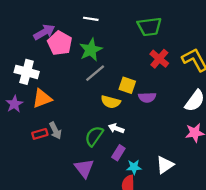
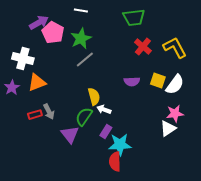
yellow square: (127, 85) -> (158, 81), moved
yellow semicircle: (111, 102) -> (94, 97), moved, turned -120
white triangle: (165, 165) -> (168, 129), moved
cyan star: (134, 167) -> (120, 145), size x1.6
purple triangle: (84, 168) -> (70, 135), moved

